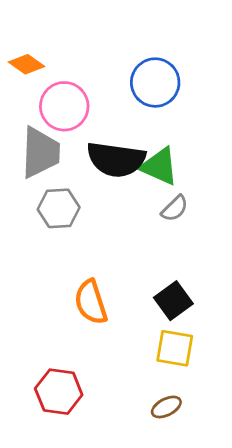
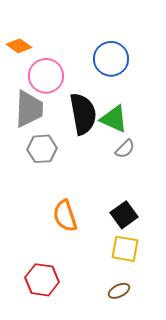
black semicircle: (116, 159) -> (83, 114), turned -108

